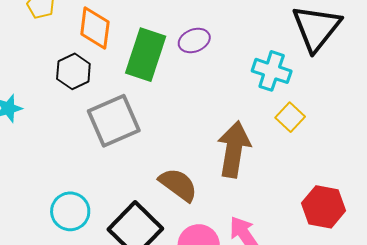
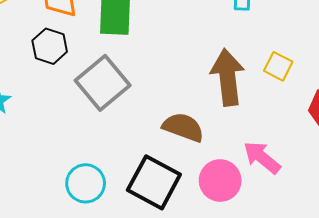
yellow square: (290, 117) -> (278, 66), moved

